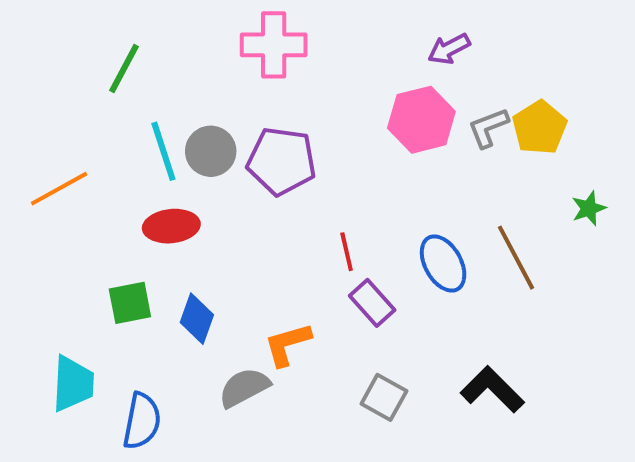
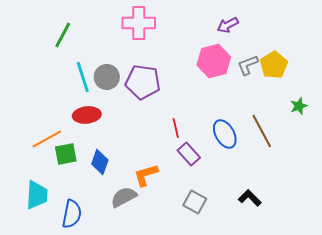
orange line: (59, 189) -> (47, 139), moved
black L-shape: (492, 390) -> (250, 198), size x0.7

